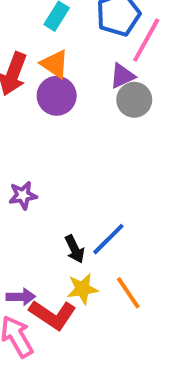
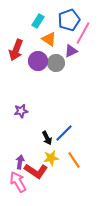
orange triangle: (55, 64) -> (49, 39), moved
gray circle: (134, 100) -> (56, 63), moved
purple arrow: (21, 297) -> (20, 162), turned -80

